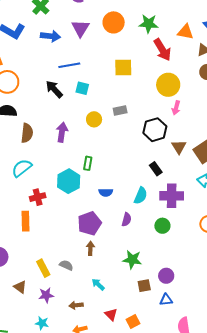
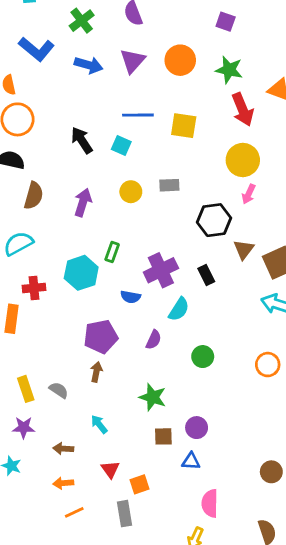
blue line: (69, 65) -> (138, 115), moved
purple cross: (172, 196) -> (161, 270), moved, turned -35

